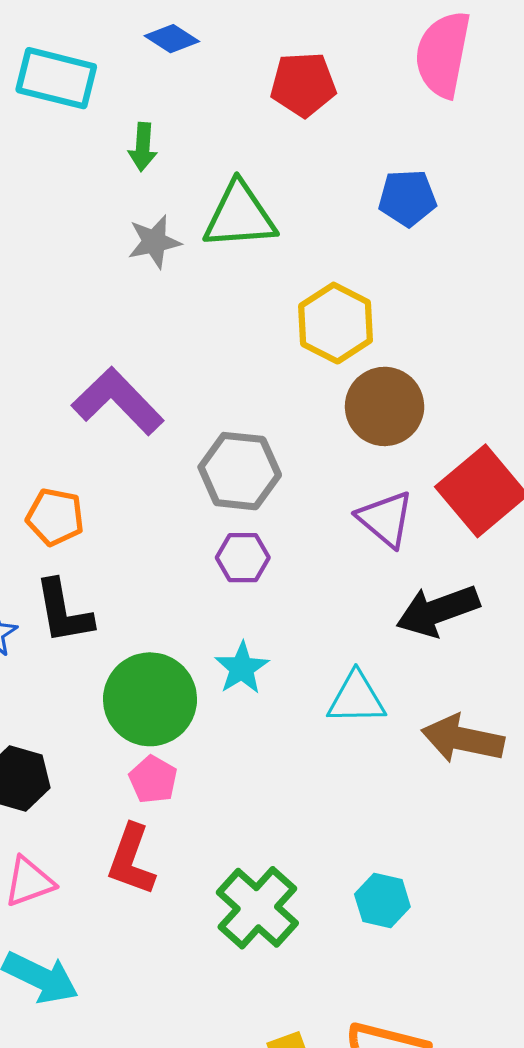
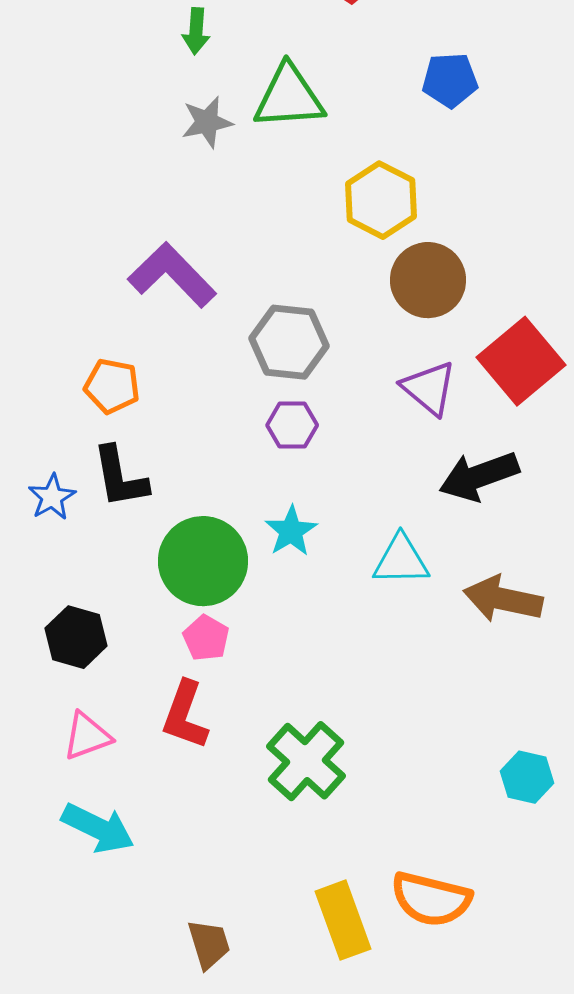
cyan hexagon: (382, 900) -> (527, 777), moved

